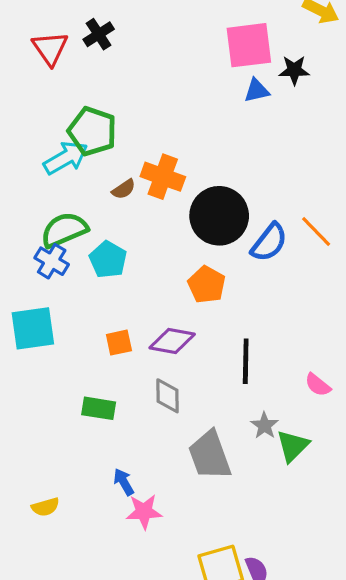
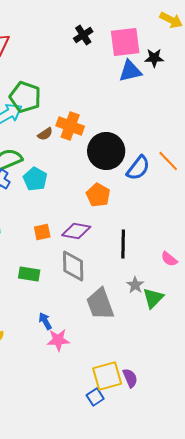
black cross: (99, 34) -> (83, 35), moved
blue triangle: (257, 91) -> (130, 71), size x1.4
gray diamond: (167, 396) -> (73, 266), size x1.4

